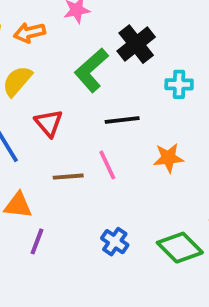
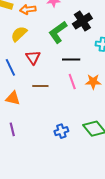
pink line: (107, 165) -> (72, 82), moved
purple line: (37, 241) -> (12, 129), moved, turned -40
blue cross: (115, 242) -> (61, 131), moved, turned 32

